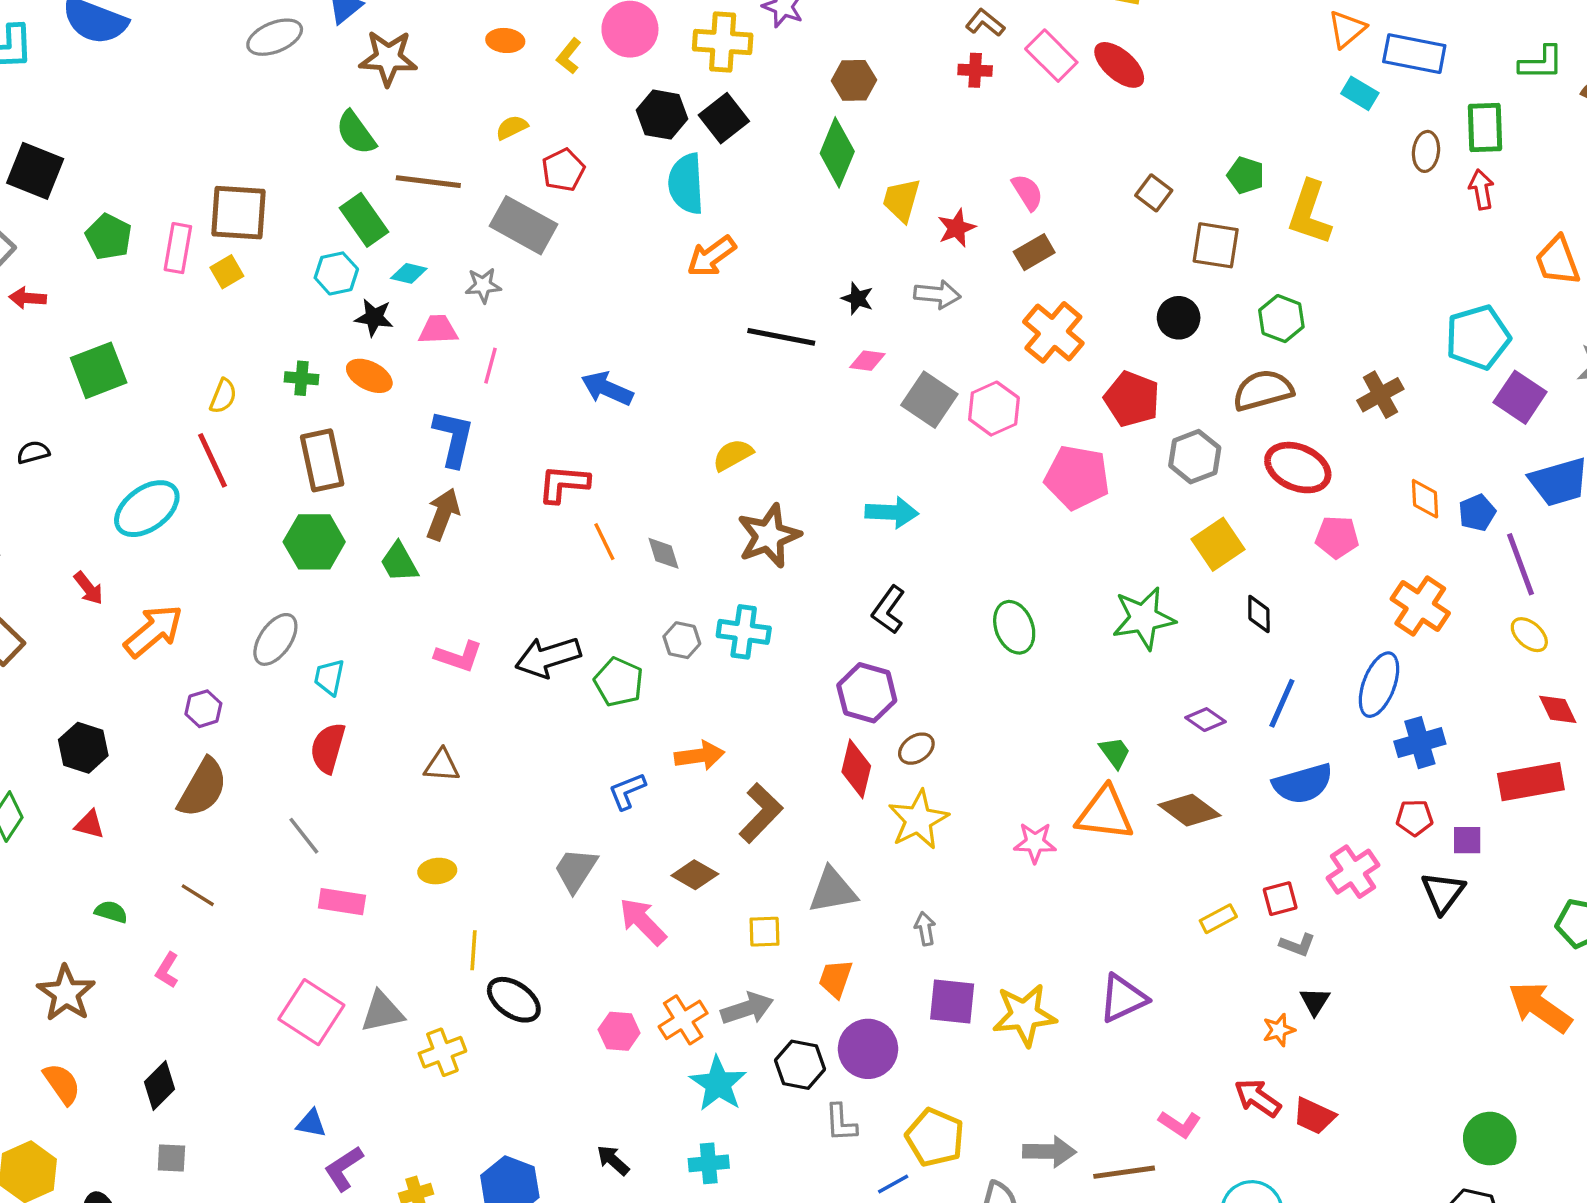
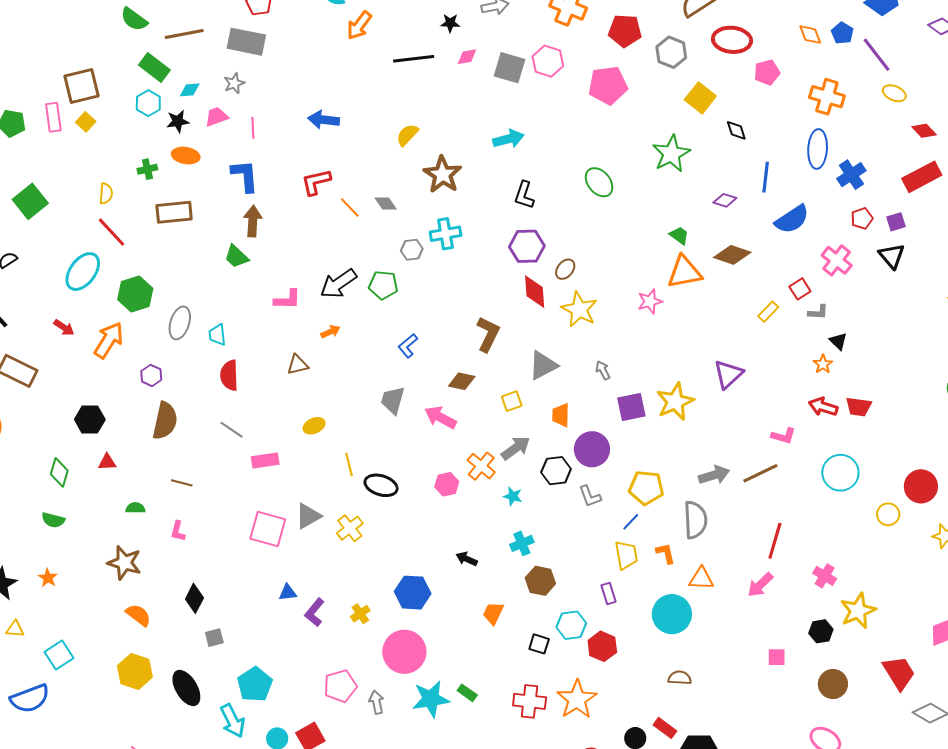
brown rectangle: (322, 460) -> (174, 212), turned -66
green hexagon: (314, 542) -> (135, 294), moved
orange arrow: (700, 756) -> (330, 332), moved, size x0.7
cyan star: (718, 1084) -> (513, 496), size x0.6

